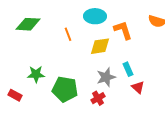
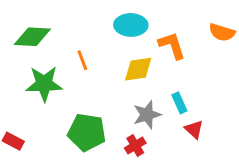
orange line: (68, 34) -> (82, 60), moved
green star: (36, 74) -> (44, 84), moved, size x1.4

